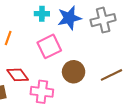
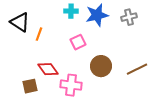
gray cross: (103, 20) -> (129, 17), size x0.7
pink square: (49, 46) -> (78, 42), size x0.7

